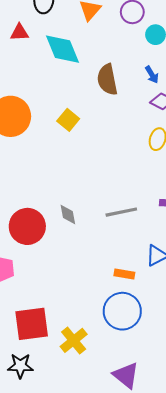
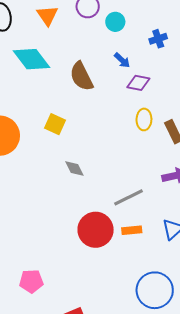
gray diamond: (68, 215) -> (74, 169), moved
red circle: (27, 226) -> (96, 230), moved
orange rectangle: (124, 274) -> (132, 230), moved

